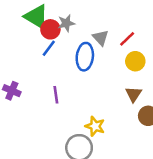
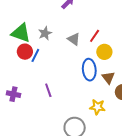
red circle: (50, 29) -> (25, 52), moved
blue ellipse: (85, 57) -> (89, 70), moved
yellow star: (95, 126) -> (97, 107), moved

